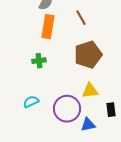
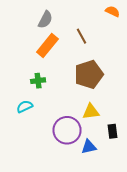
orange rectangle: (48, 27) -> (47, 45), turned 30
cyan semicircle: (31, 102) -> (25, 106), moved

